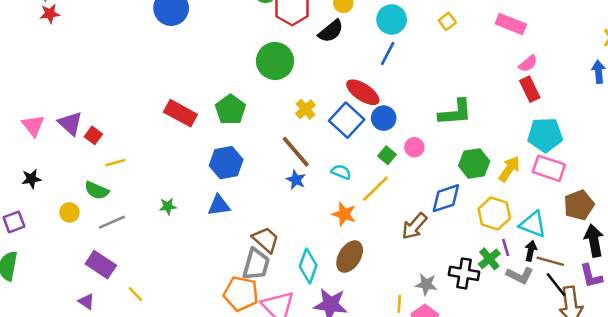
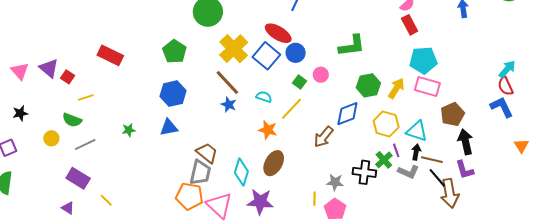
yellow cross: (305, 109) -> (234, 49), size x1.8
red rectangle: (180, 113) -> (110, 55), moved

